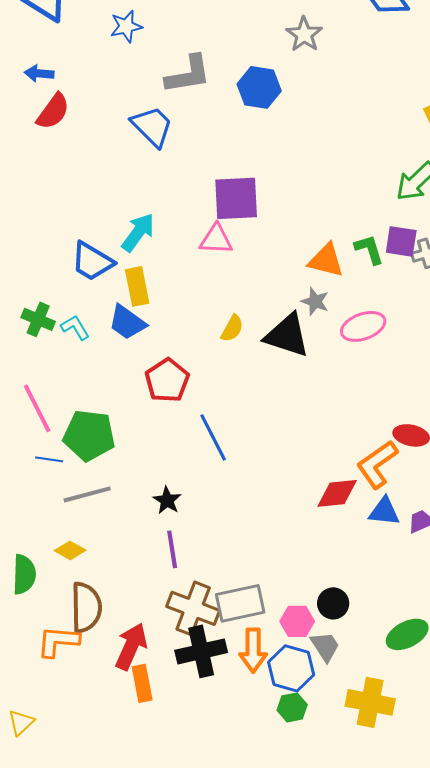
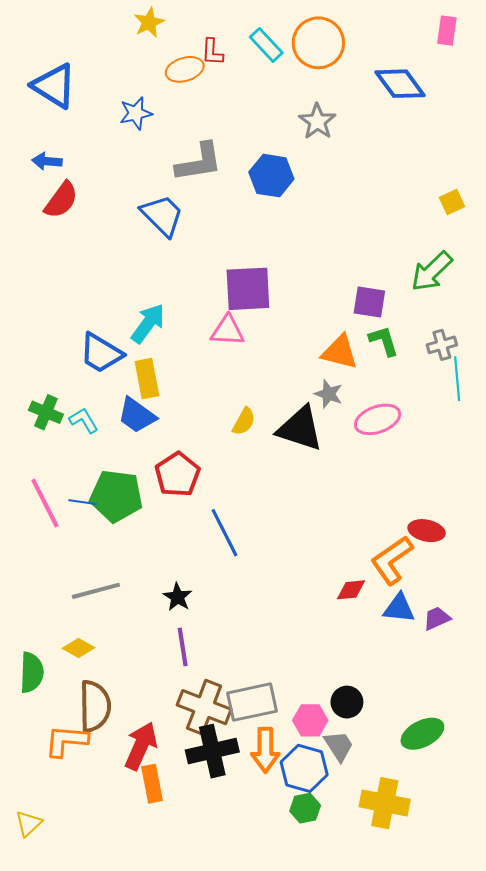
purple square: (401, 241) -> (369, 302), moved
green pentagon: (89, 435) -> (116, 496), moved
blue line: (49, 459) -> (83, 502), moved
red diamond: (337, 493) -> (351, 590), size x0.7

